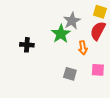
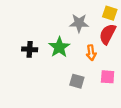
gray star: (72, 21) -> (79, 23), turned 30
green star: (61, 34) -> (59, 47), moved

